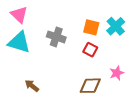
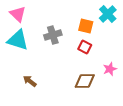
cyan cross: (116, 26) -> (108, 14), moved
gray cross: (56, 37) -> (53, 35), turned -36

